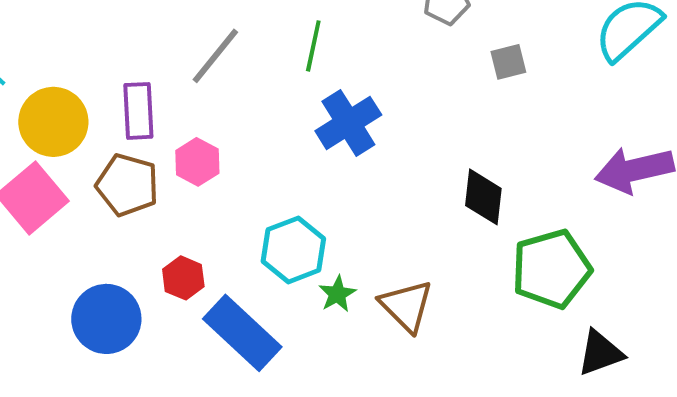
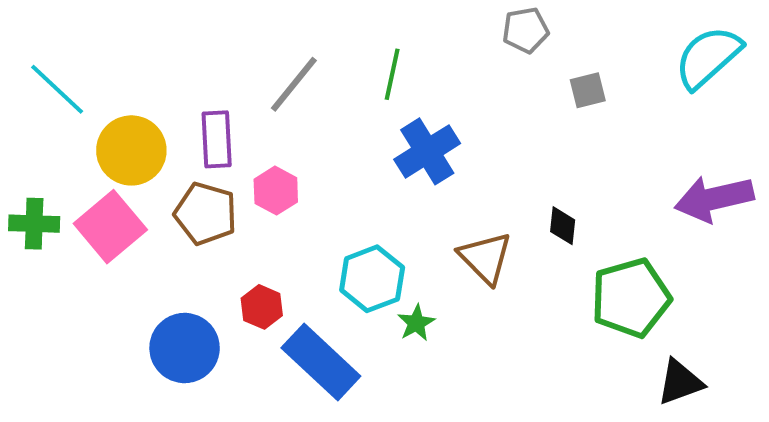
black diamond: (483, 197) -> (563, 226), size x0.7
brown triangle: (406, 306) -> (485, 258), moved

